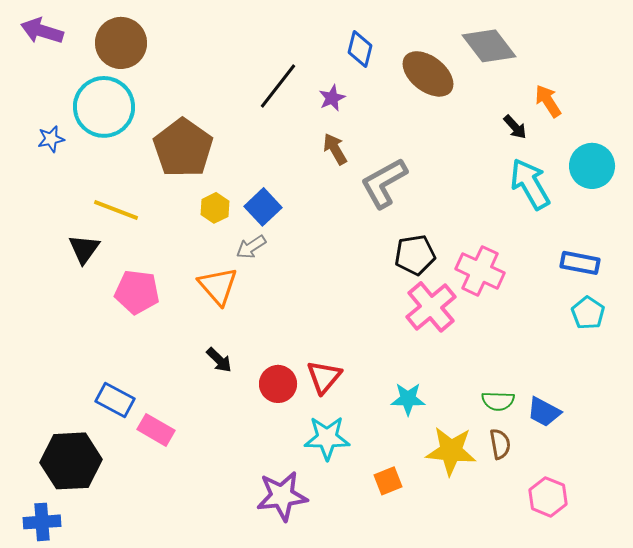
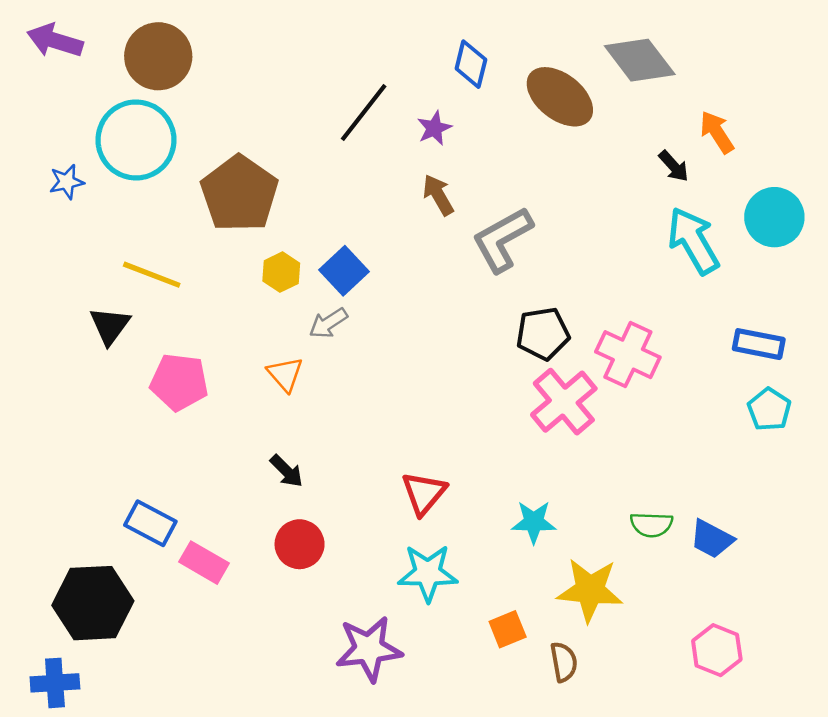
orange triangle: (218, 286) -> (285, 374), size x0.7
red circle: (278, 384) -> (300, 544), moved
brown semicircle: (500, 444) -> (564, 662), moved

